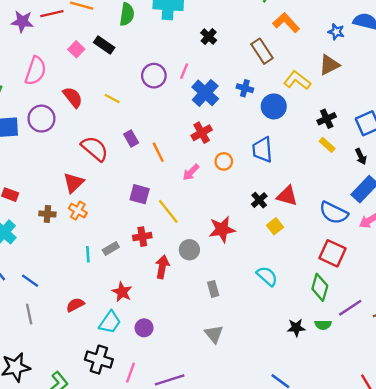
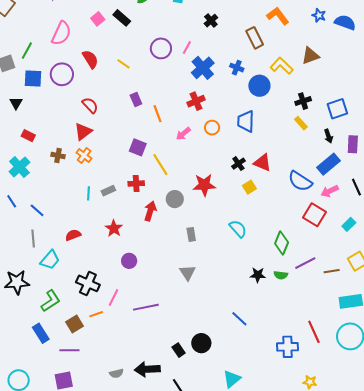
blue star: (336, 32) -> (319, 15), moved
red semicircle: (95, 149) -> (90, 105), moved, size x0.7
red square: (333, 253) -> (314, 215), moved
cyan trapezoid: (110, 322) -> (50, 260), moved

